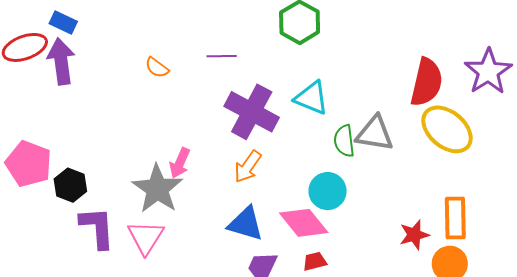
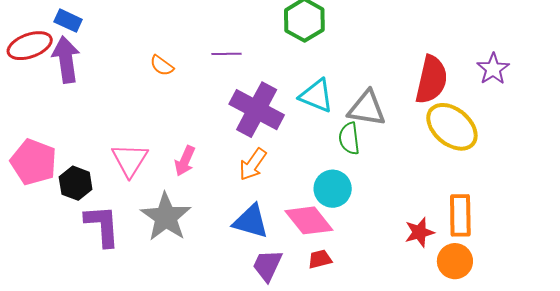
purple star: (488, 72) -> (493, 69), size x0.7
gray triangle: (375, 133) -> (367, 108), moved
gray star: (157, 189) -> (166, 217), moved
pink triangle: (146, 237) -> (130, 160), moved

